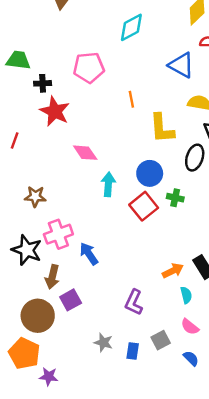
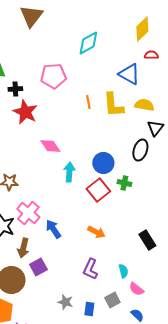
yellow L-shape: (162, 128) -> (113, 105), moved
pink cross: (58, 234) -> (28, 213), turned -30
orange arrow: (173, 271) -> (96, 232), moved, turned 54
cyan semicircle: (186, 295) -> (123, 271), moved

